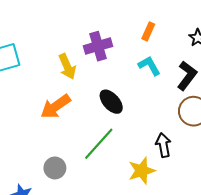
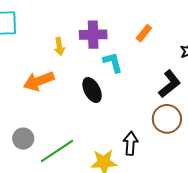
cyan L-shape: (149, 66) -> (113, 62), moved
yellow arrow: (67, 67) -> (59, 46), size x0.7
green line: (99, 144) -> (57, 151), moved

